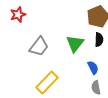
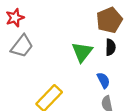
gray trapezoid: (39, 47) -> (22, 46), moved

